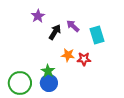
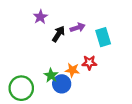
purple arrow: (73, 26) -> (78, 28), turned 120
orange star: (68, 55) -> (72, 70), moved
blue circle: (49, 83) -> (62, 84), moved

